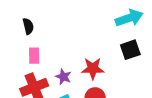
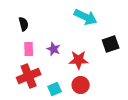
cyan arrow: (129, 18) -> (86, 17), moved, turned 45
purple star: (63, 77) -> (54, 49), moved

